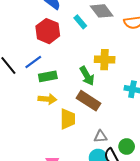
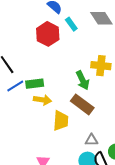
cyan rectangle: (80, 22) -> (71, 24), moved
blue line: (33, 62) -> (15, 86), moved
green rectangle: (48, 76) -> (35, 84), moved

